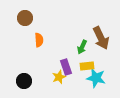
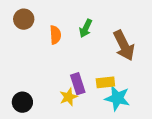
orange semicircle: (39, 40) -> (55, 35), moved
green arrow: (82, 47) -> (86, 28), moved

